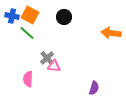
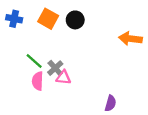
orange square: (30, 15) -> (48, 19), moved
green line: (27, 33) -> (34, 61), moved
pink semicircle: (28, 79) -> (38, 81), moved

